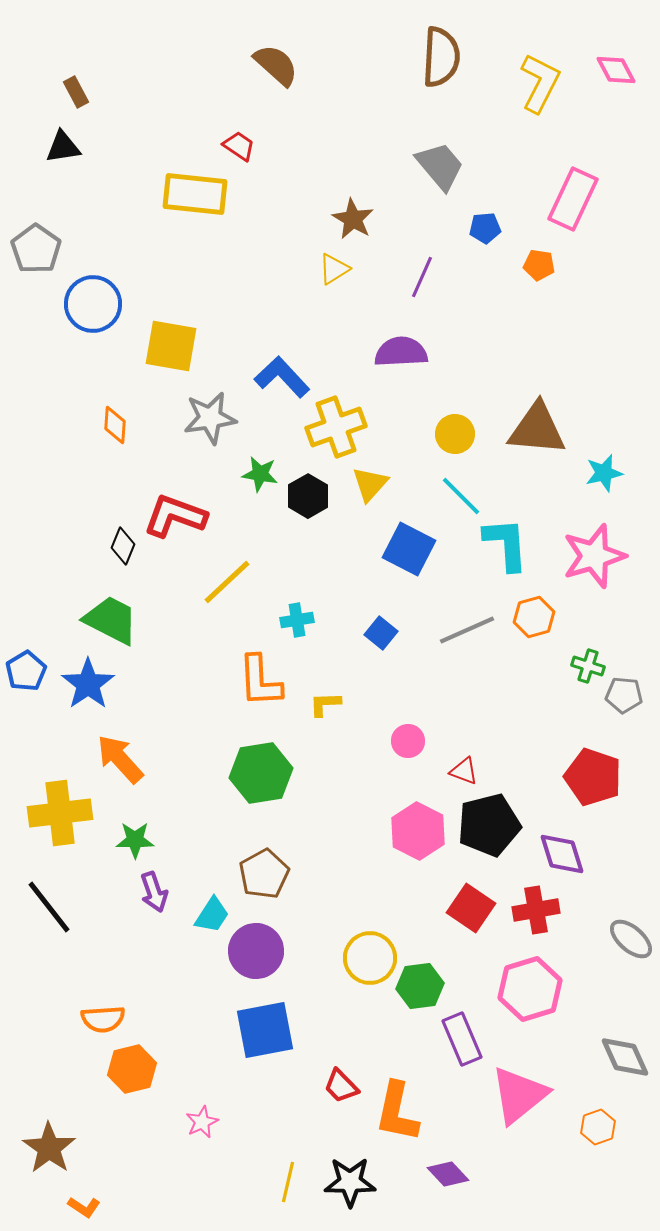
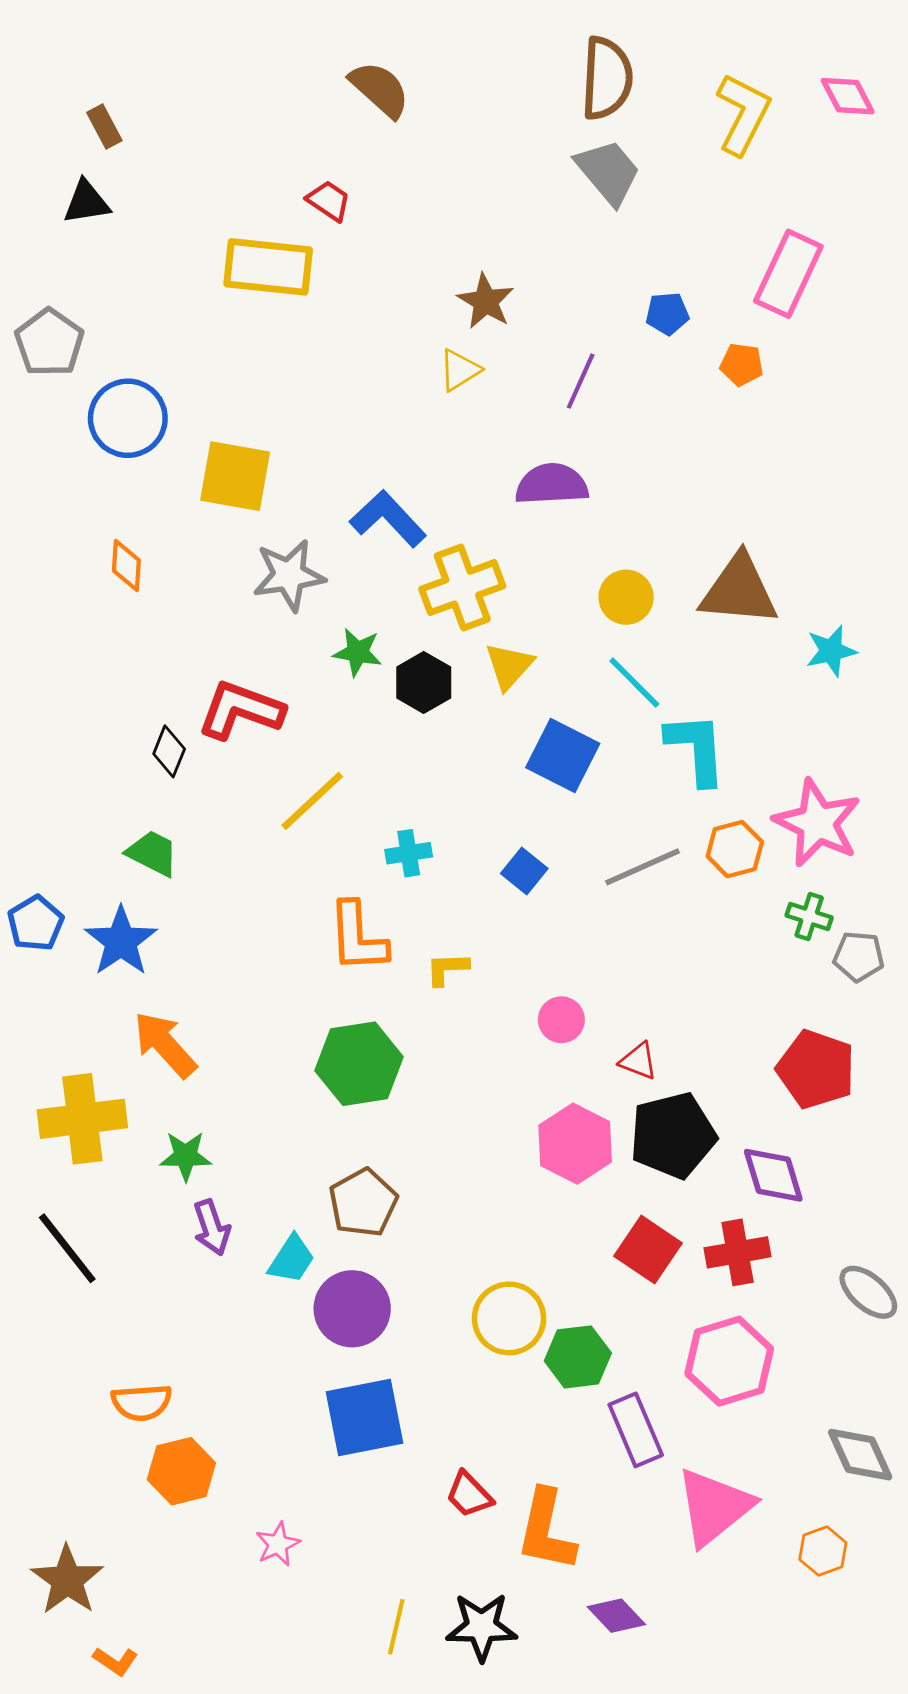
gray trapezoid: (440, 166) -> (608, 172), moved
orange diamond: (115, 425) -> (126, 566), moved
pink star: (594, 556) -> (817, 823), moved, turned -30
green trapezoid: (111, 620) -> (153, 853), size x0.7

